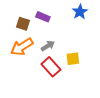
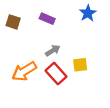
brown square: (23, 24) -> (13, 22), moved
orange arrow: (22, 47) -> (24, 71), moved

